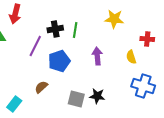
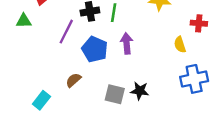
purple arrow: (97, 56) -> (127, 43), moved
blue pentagon: (59, 61) -> (95, 49), turned -30
blue cross: (143, 86) -> (194, 79), turned -30

